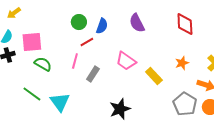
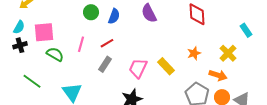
red line: (87, 42) -> (107, 43), moved
pink line: (75, 61) -> (81, 44), moved
pink trapezoid: (126, 61) -> (138, 68), moved, turned 80
green line: (32, 94) -> (32, 81), moved

